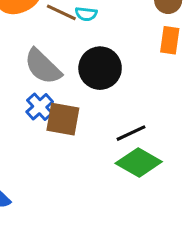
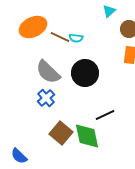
brown square: (63, 119) -> (61, 133), moved, turned 30
green diamond: (139, 163) -> (87, 136), moved, turned 48

